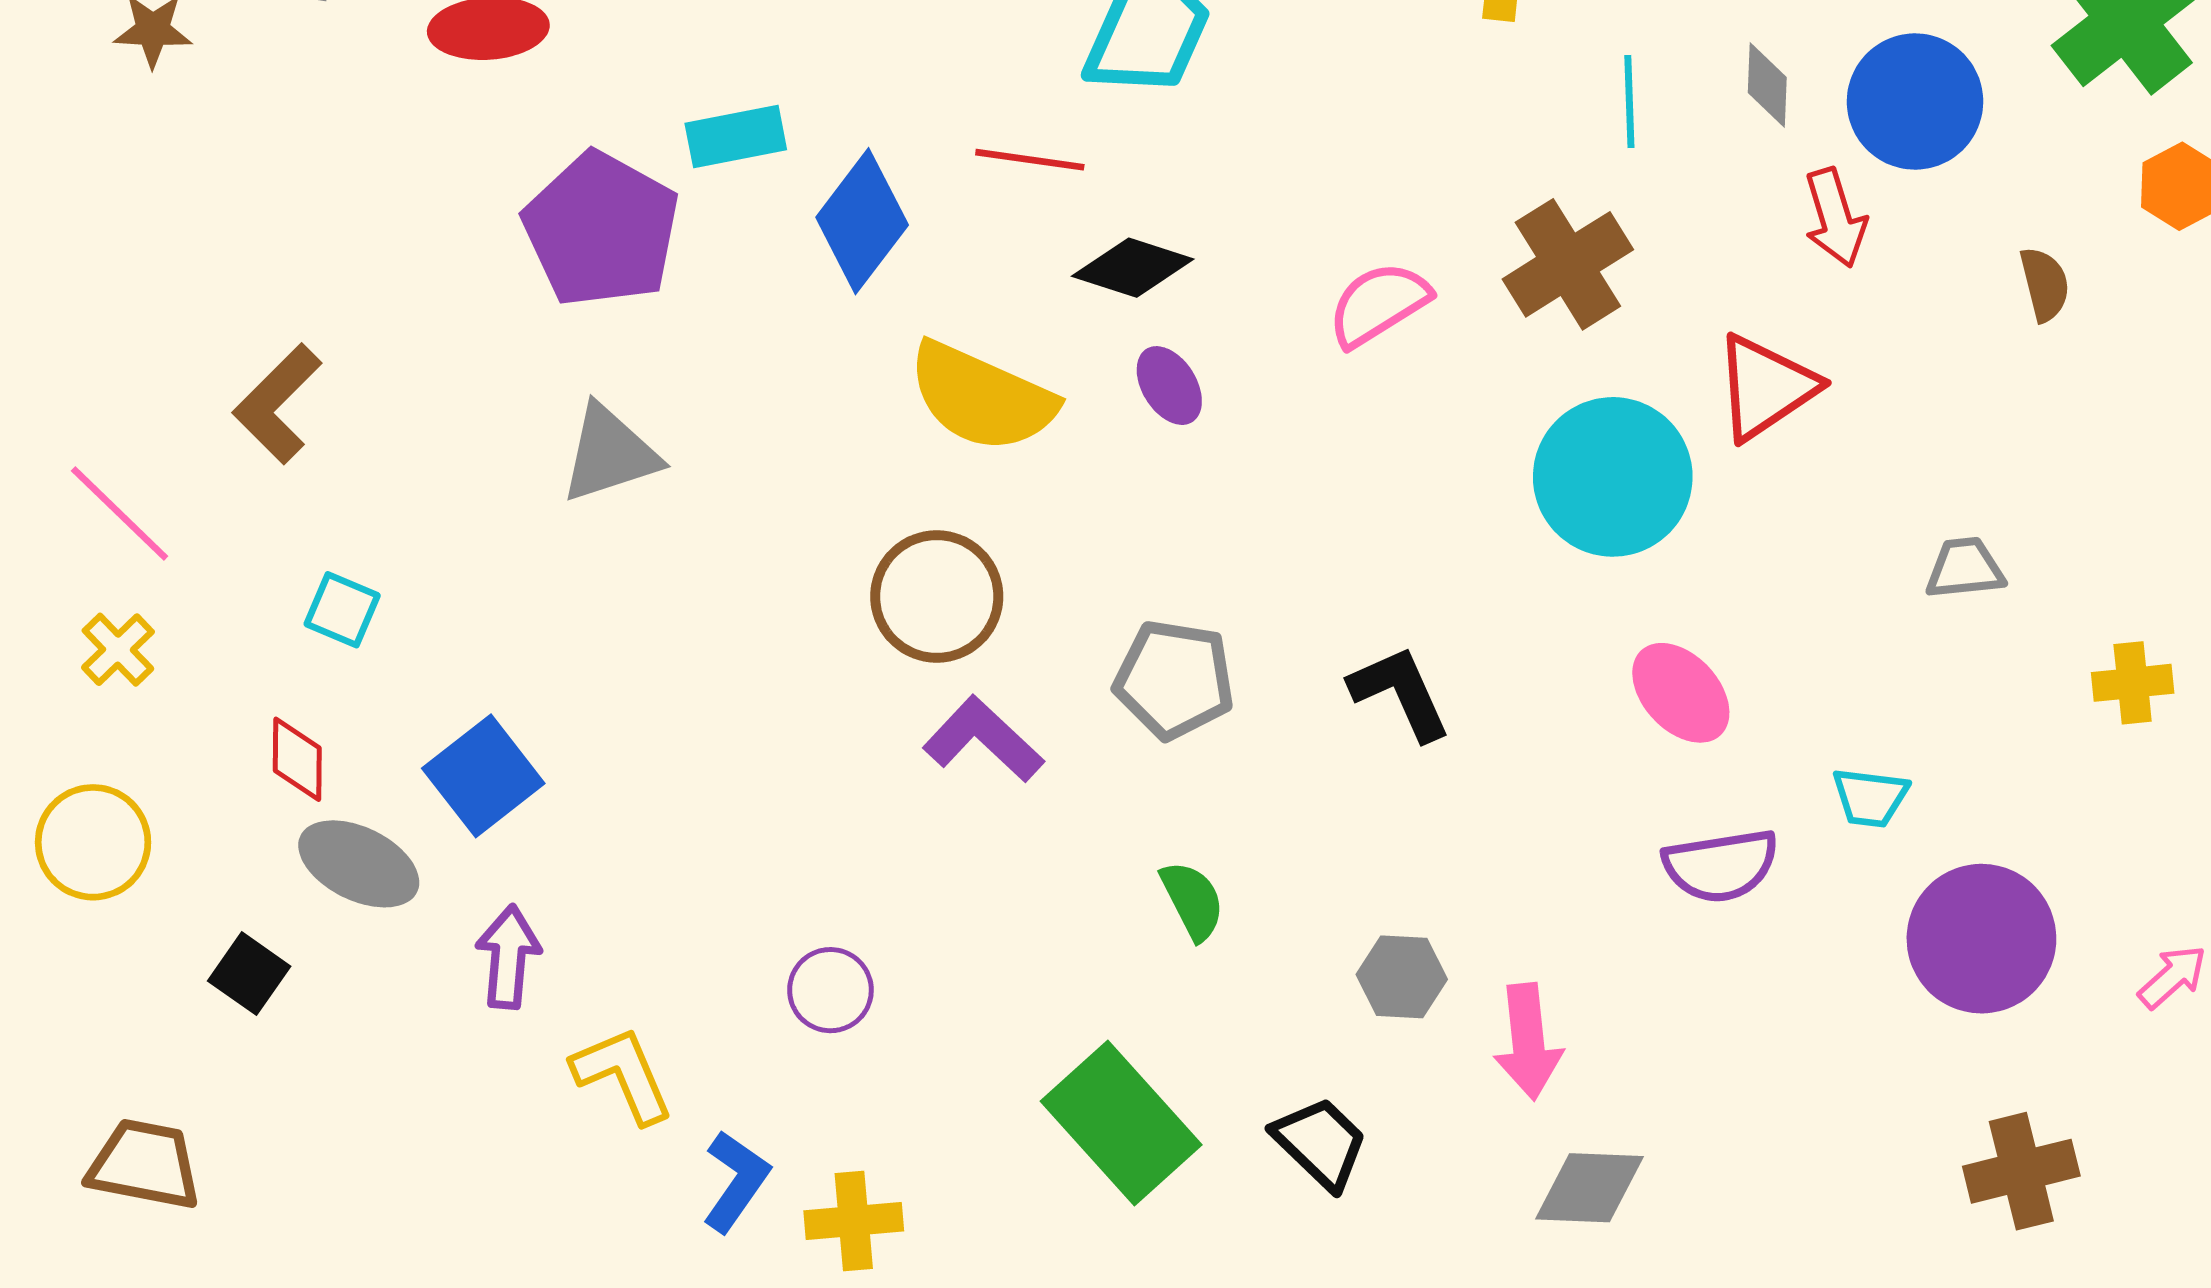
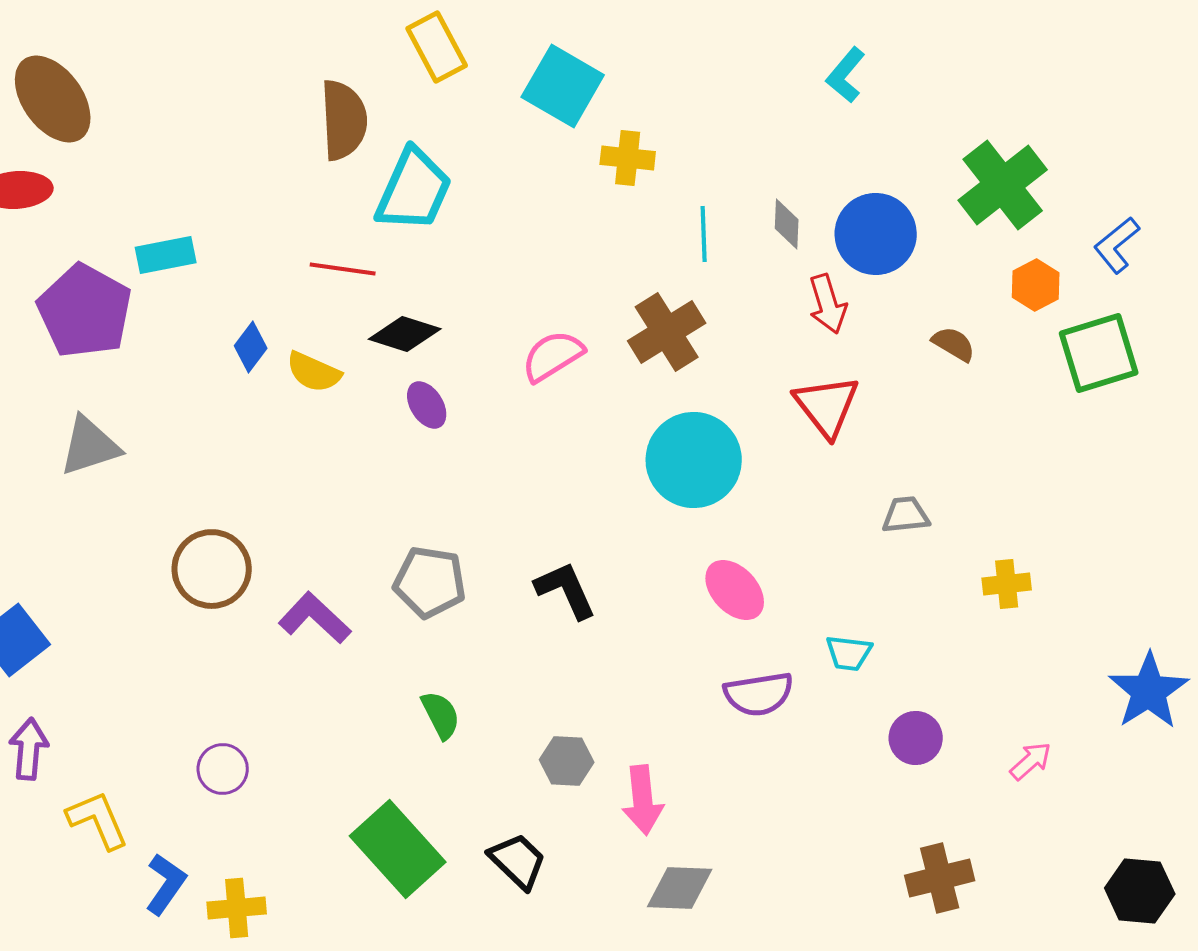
blue diamond: (862, 221) -> (251, 347), moved, size x0.6
brown semicircle: (2045, 284) -> (954, 344), turned -45
red triangle: (1766, 387) -> (827, 406), moved, turned -34
yellow semicircle: (982, 397) -> (314, 372), moved, size x0.6
brown circle: (937, 596) -> (212, 569), moved
purple circle: (1981, 939) -> (916, 738), size x0.6

